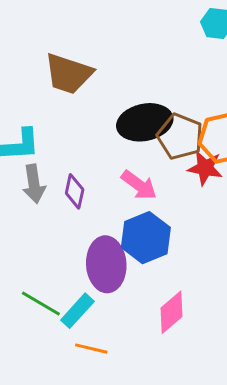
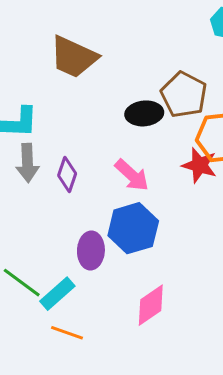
black ellipse: (145, 122) -> (144, 113), size x0.7
brown pentagon: (180, 136) -> (184, 95), moved
purple ellipse: (106, 264) -> (91, 251), size x0.7

